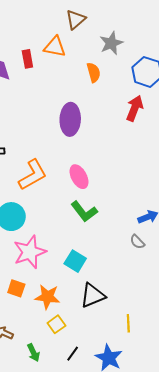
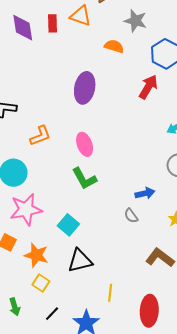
gray star: (111, 43) -> (135, 21), turned 30
orange semicircle: (94, 72) -> (114, 46), turned -66
orange L-shape: (33, 175) -> (40, 136), size x0.7
yellow square: (56, 324) -> (41, 283), turned -30

